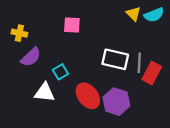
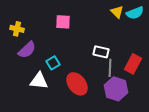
white rectangle: (115, 59) -> (101, 52), size x0.7
gray line: (139, 63) -> (110, 68), moved
purple hexagon: (116, 102) -> (116, 89), moved

